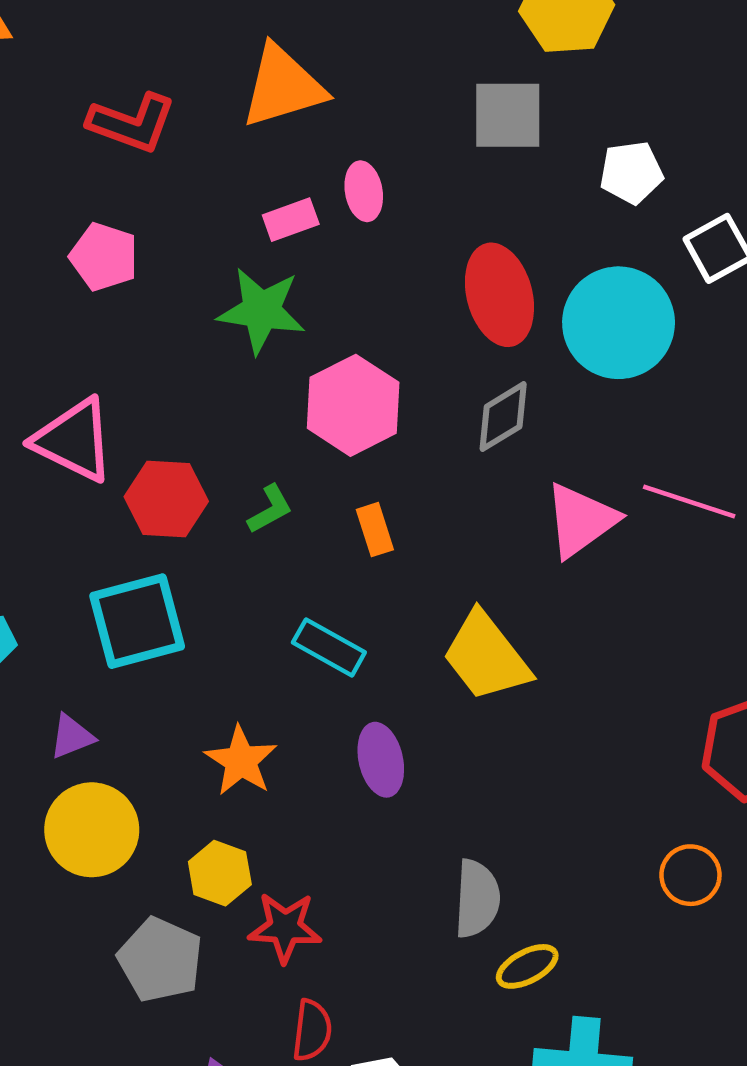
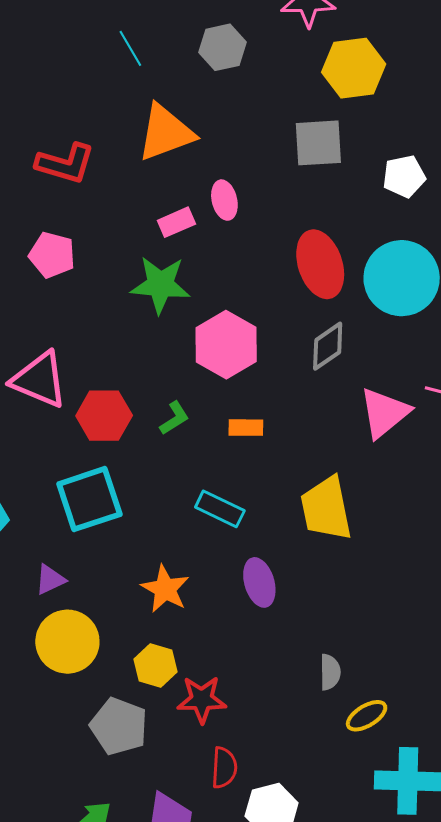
orange rectangle: (375, 530) -> (246, 428), turned -68
yellow trapezoid: (486, 657) -> (326, 509), turned 30
gray semicircle: (477, 899) -> (330, 672), size x0.7

